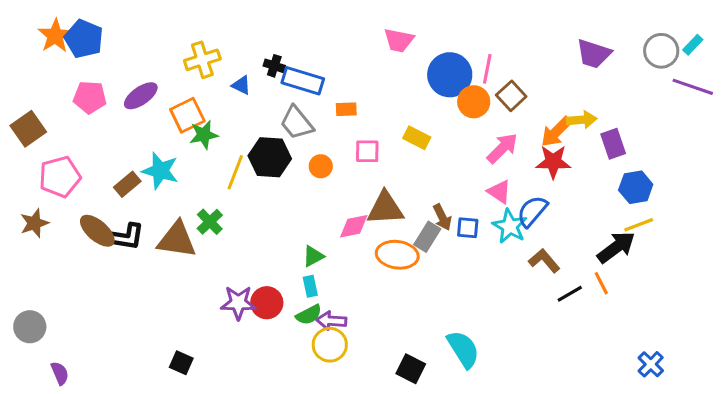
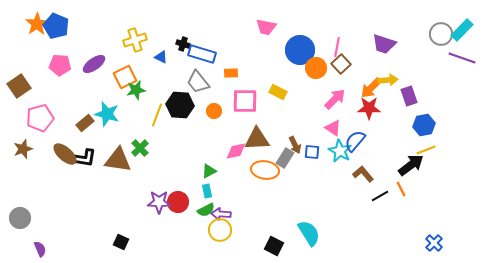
cyan rectangle: (693, 45) -> (462, 30), size x1.6
purple trapezoid: (594, 54) -> (384, 44), moved
pink line: (487, 69) -> (337, 47), moved
pink square: (367, 151) -> (245, 101), size x1.5

